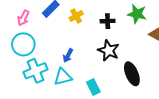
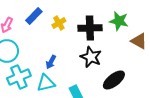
black cross: (108, 21) -> (90, 28), size x1.6
black ellipse: (132, 74) -> (114, 80), turned 75

